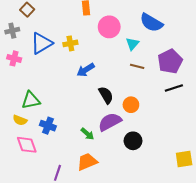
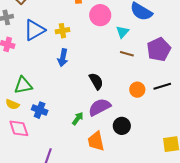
blue arrow: (86, 70) -> (63, 58), moved, turned -48
black line: (174, 88) -> (162, 86), moved
orange circle: (131, 105) -> (137, 90), moved
green arrow: (87, 134) -> (78, 118), turned -96
orange trapezoid: (87, 162) -> (96, 141), moved, turned -80

